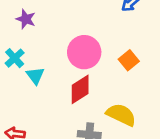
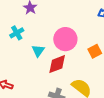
cyan triangle: (35, 76) -> (38, 51), moved

